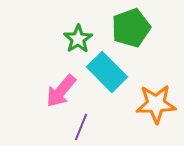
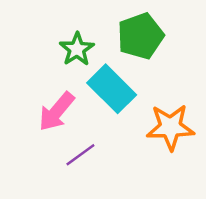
purple line: (81, 127) -> (80, 155), turned 32

